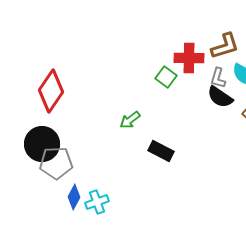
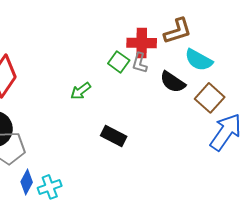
gray L-shape: (218, 78) -> (140, 63), moved
green arrow: (130, 120) -> (81, 91), moved

